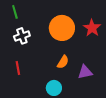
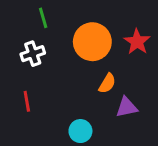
green line: (15, 12) -> (43, 18), moved
orange semicircle: (63, 62) -> (107, 83), moved

